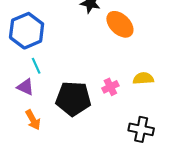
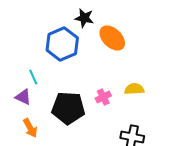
blue hexagon: (27, 31) -> (62, 44), moved

